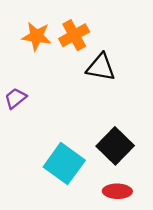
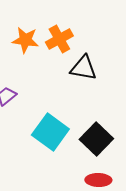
cyan square: (64, 164) -> (50, 132), moved

